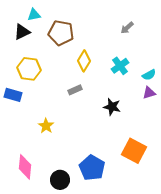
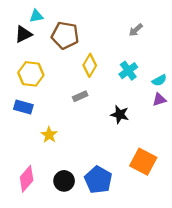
blue rectangle: (13, 95) -> (23, 107), moved
pink diamond: (25, 167) -> (27, 179), turned 35
black circle: (60, 180) -> (64, 181), moved

